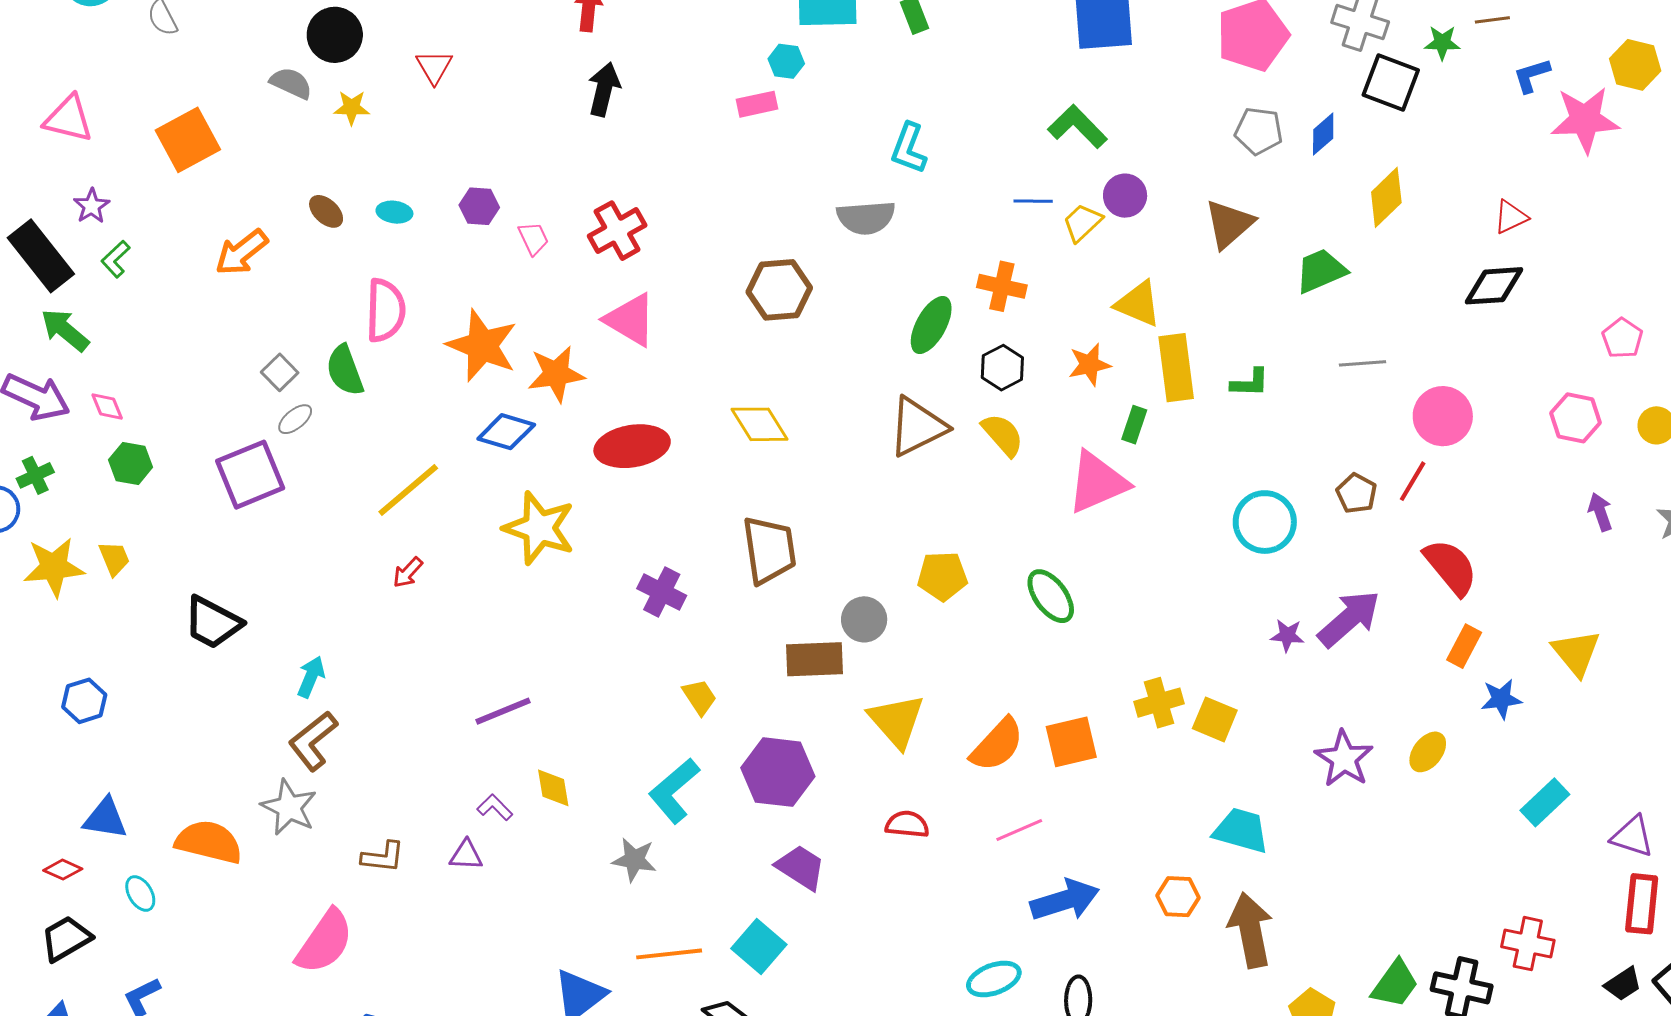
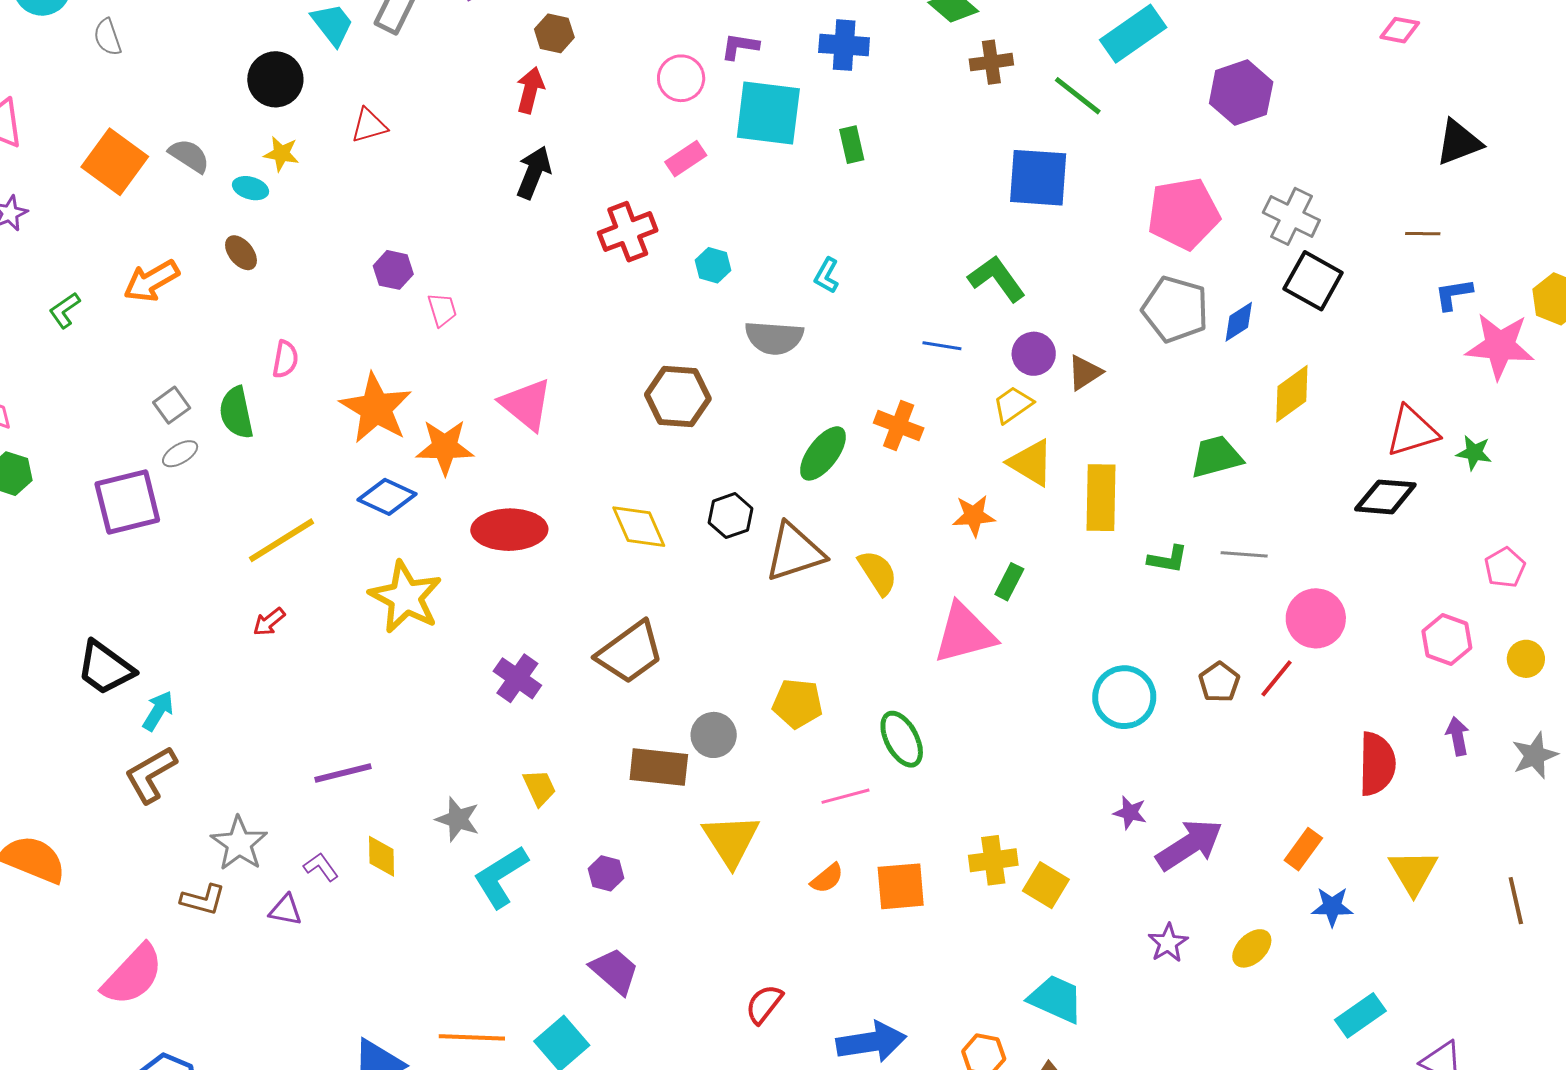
green star: (1442, 43) -> (1474, 453), moved
cyan hexagon: (786, 61) -> (713, 265), moved
red triangle: (434, 67) -> (369, 125), turned 36
gray semicircle: (291, 83) -> (189, 156), moved
pink rectangle: (757, 104) -> (686, 159), moved, turned -30
gray pentagon: (1259, 131) -> (1175, 309), size x1.4
orange square: (188, 140) -> (115, 162), turned -34
cyan L-shape: (909, 148) -> (827, 275), size x0.7
cyan ellipse: (394, 212) -> (250, 188), moved
red triangle: (1511, 217) -> (1412, 431), size x1.5
yellow trapezoid: (1082, 223) -> (1013, 405), moved
brown triangle: (1229, 224) -> (1085, 373), moved, size x0.7
red cross: (617, 231) -> (628, 232), moved
green L-shape: (116, 259) -> (65, 310), moved
pink semicircle: (385, 310) -> (285, 359), size x0.6
black hexagon: (1002, 368) -> (730, 516), moved
yellow rectangle: (1176, 368) -> (1101, 498), moved
green L-shape: (1250, 383) -> (1168, 559), moved
brown trapezoid: (769, 550) -> (630, 652), turned 54
red semicircle: (1451, 567) -> (1377, 764), moved, turned 32
purple arrow: (1349, 619) -> (1189, 845), moved
black trapezoid: (213, 623) -> (105, 668), moved
orange semicircle: (997, 745) -> (827, 878), size x0.6
purple star: (1344, 759) -> (1168, 943), size x0.7
purple hexagon: (778, 772) -> (606, 873), size x0.5
gray star: (289, 807) -> (239, 843), moved
red semicircle: (907, 824) -> (764, 1004), moved, turned -66
pink line: (1019, 830) -> (845, 796), moved
gray star: (634, 860) -> (458, 819), moved

